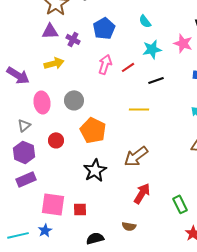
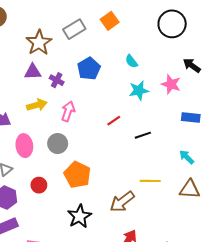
pink arrow: (105, 64) -> (68, 111), moved
red line: (128, 67) -> (114, 121), moved
black line: (156, 80) -> (143, 135), moved
yellow line: (139, 109) -> (150, 181), moved

